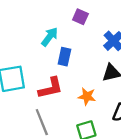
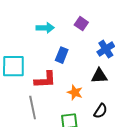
cyan arrow: (50, 37) -> (45, 28), moved, turned 42

